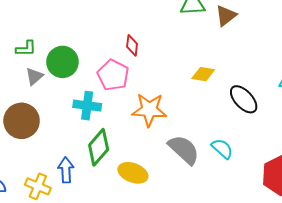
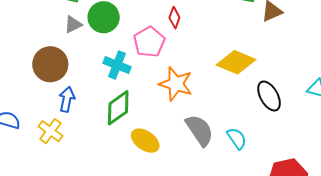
yellow diamond: (203, 74) -> (236, 62), size x1.6
blue arrow: (66, 170) -> (67, 99), moved

